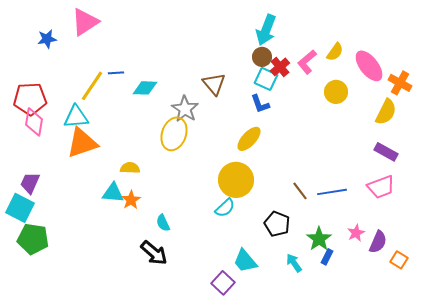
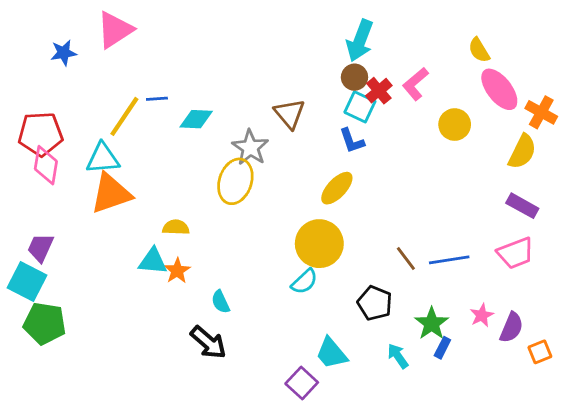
yellow semicircle: (335, 52) -> (479, 50), moved, turned 114
orange square: (399, 260) -> (540, 352), turned 36

